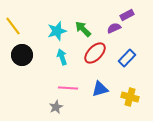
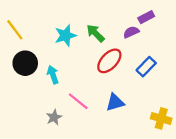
cyan arrow: (62, 57) -> (53, 75), moved
pink line: (68, 88) -> (78, 101), turned 36
yellow cross: (130, 97) -> (161, 118), moved
gray star: (56, 107) -> (54, 117), moved

